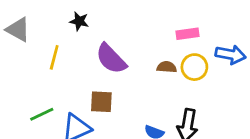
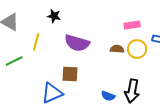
purple semicircle: (111, 59) -> (77, 43), turned -30
green line: (42, 114) -> (14, 61), moved

